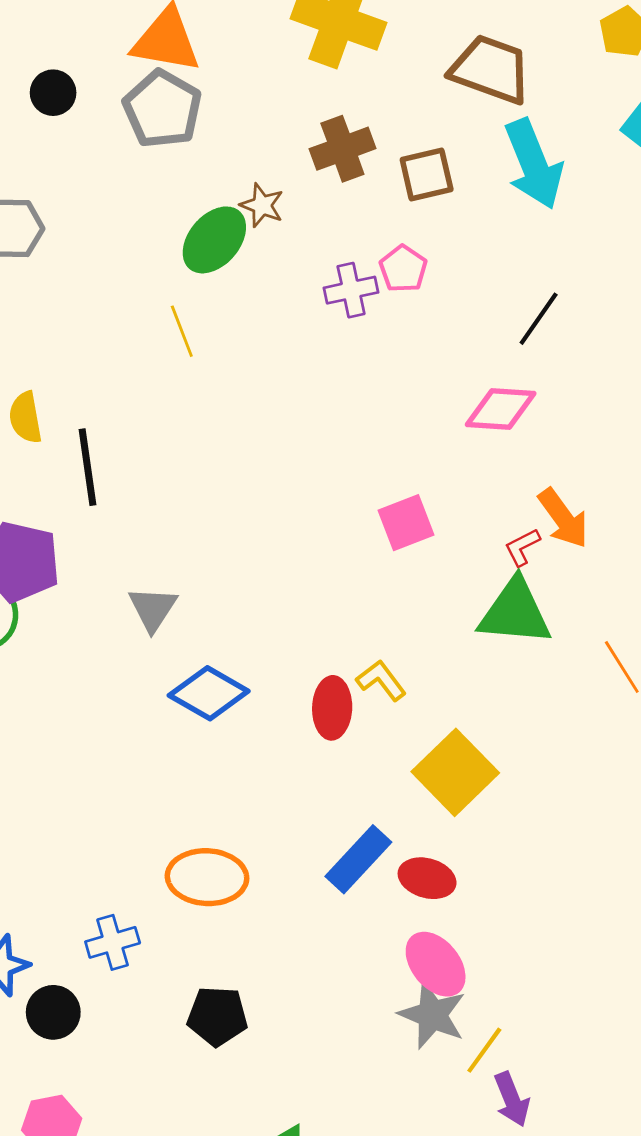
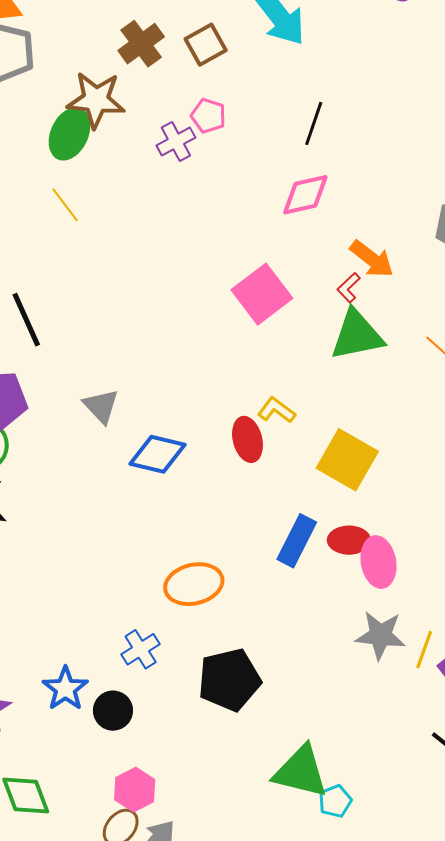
brown star: (262, 205) -> (96, 100), size x1.8
pink square: (406, 523) -> (262, 294), size x1.4
pink ellipse: (436, 964) -> (378, 562), moved, turned 45
black pentagon: (217, 1016) -> (229, 680), size x1.4

